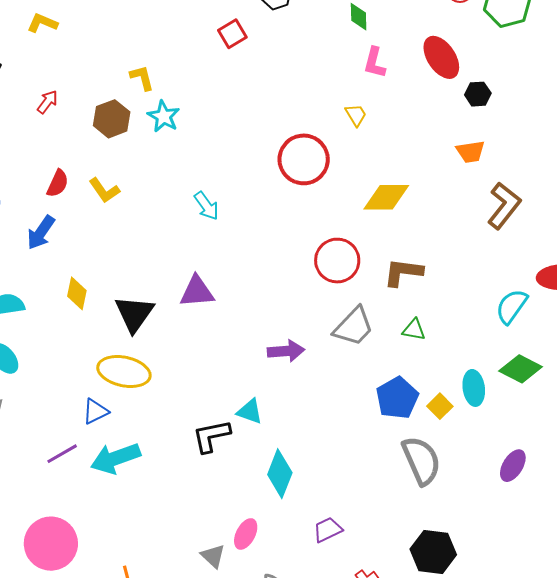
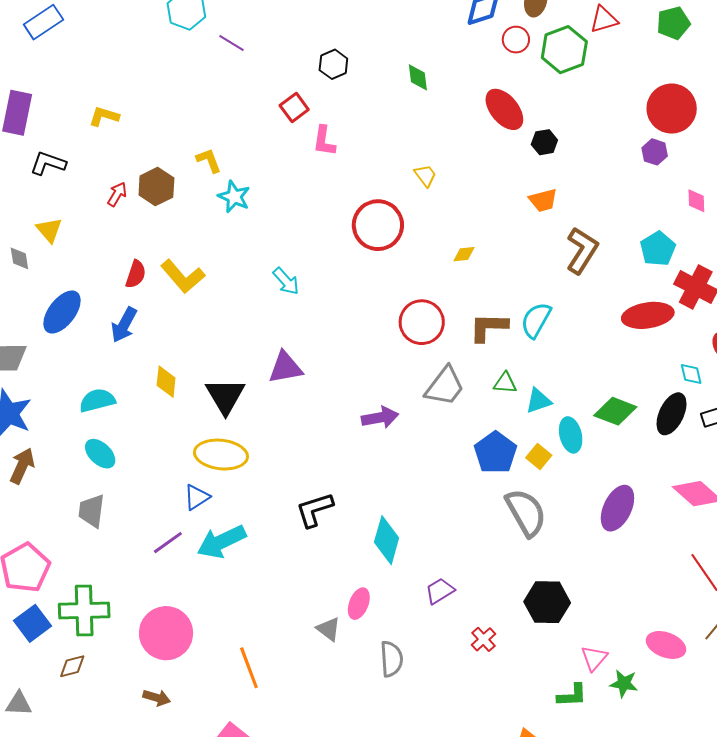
pink L-shape: (375, 63) -> (324, 141), moved
brown hexagon: (112, 119) -> (156, 187), moved
yellow L-shape: (104, 190) -> (183, 276), size x1.4
yellow diamond: (386, 197) -> (464, 254), size x0.5
cyan semicircle: (512, 306) -> (536, 320), moved
cyan triangle: (250, 411) -> (538, 401), moved, turned -32
purple ellipse: (513, 466) -> (617, 508), size x1.4

